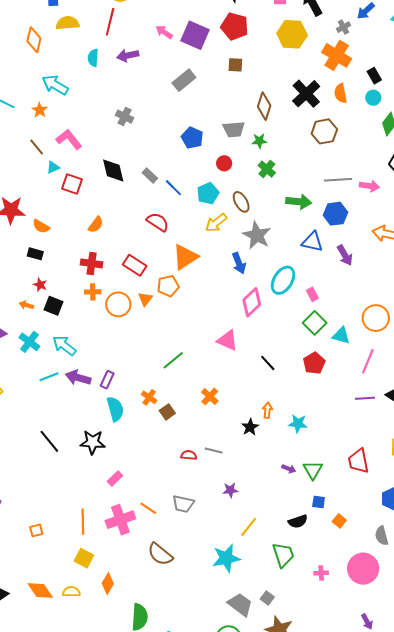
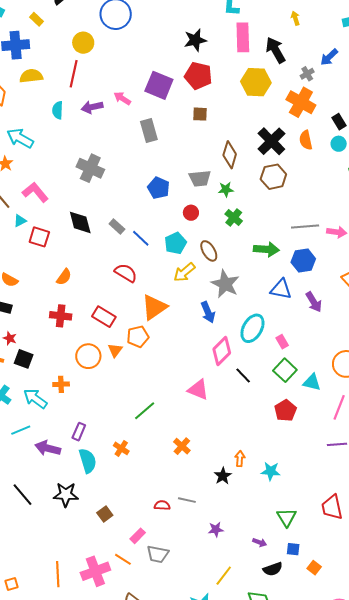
pink arrow: (164, 32) -> (122, 98), moved
gray rectangle: (184, 80) -> (149, 131), turned -65
gray cross: (125, 117) -> (90, 168), size x1.5
brown hexagon: (324, 131) -> (273, 177), moved
orange cross: (93, 292) -> (61, 384), moved
black line: (268, 363) -> (243, 376), moved
purple arrow: (78, 378) -> (48, 448), moved
brown square: (167, 412) -> (105, 514), moved
purple arrow: (289, 469) -> (260, 542), moved
pink rectangle: (115, 479) -> (138, 536), moved
purple star: (230, 490) -> (216, 529), moved

